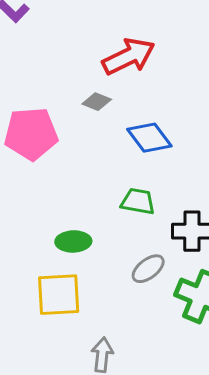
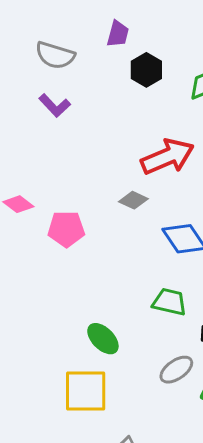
pink pentagon: (31, 134) -> (66, 229), size x0.7
green ellipse: (73, 241) -> (103, 339), turned 44

